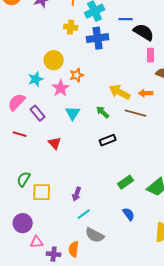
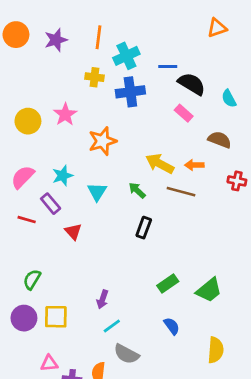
pink rectangle: (151, 55) -> (184, 113), moved, turned -48
yellow circle: (54, 60) -> (28, 121), moved
orange star: (77, 75) -> (102, 141), size x1.5
cyan star: (36, 79) -> (63, 176), moved
pink star: (61, 88) -> (65, 114), moved
purple rectangle: (38, 113) -> (51, 204), moved
black rectangle: (108, 140) -> (144, 228), turned -49
yellow square: (42, 192) -> (56, 317), moved
purple circle: (23, 223) -> (24, 318), moved

